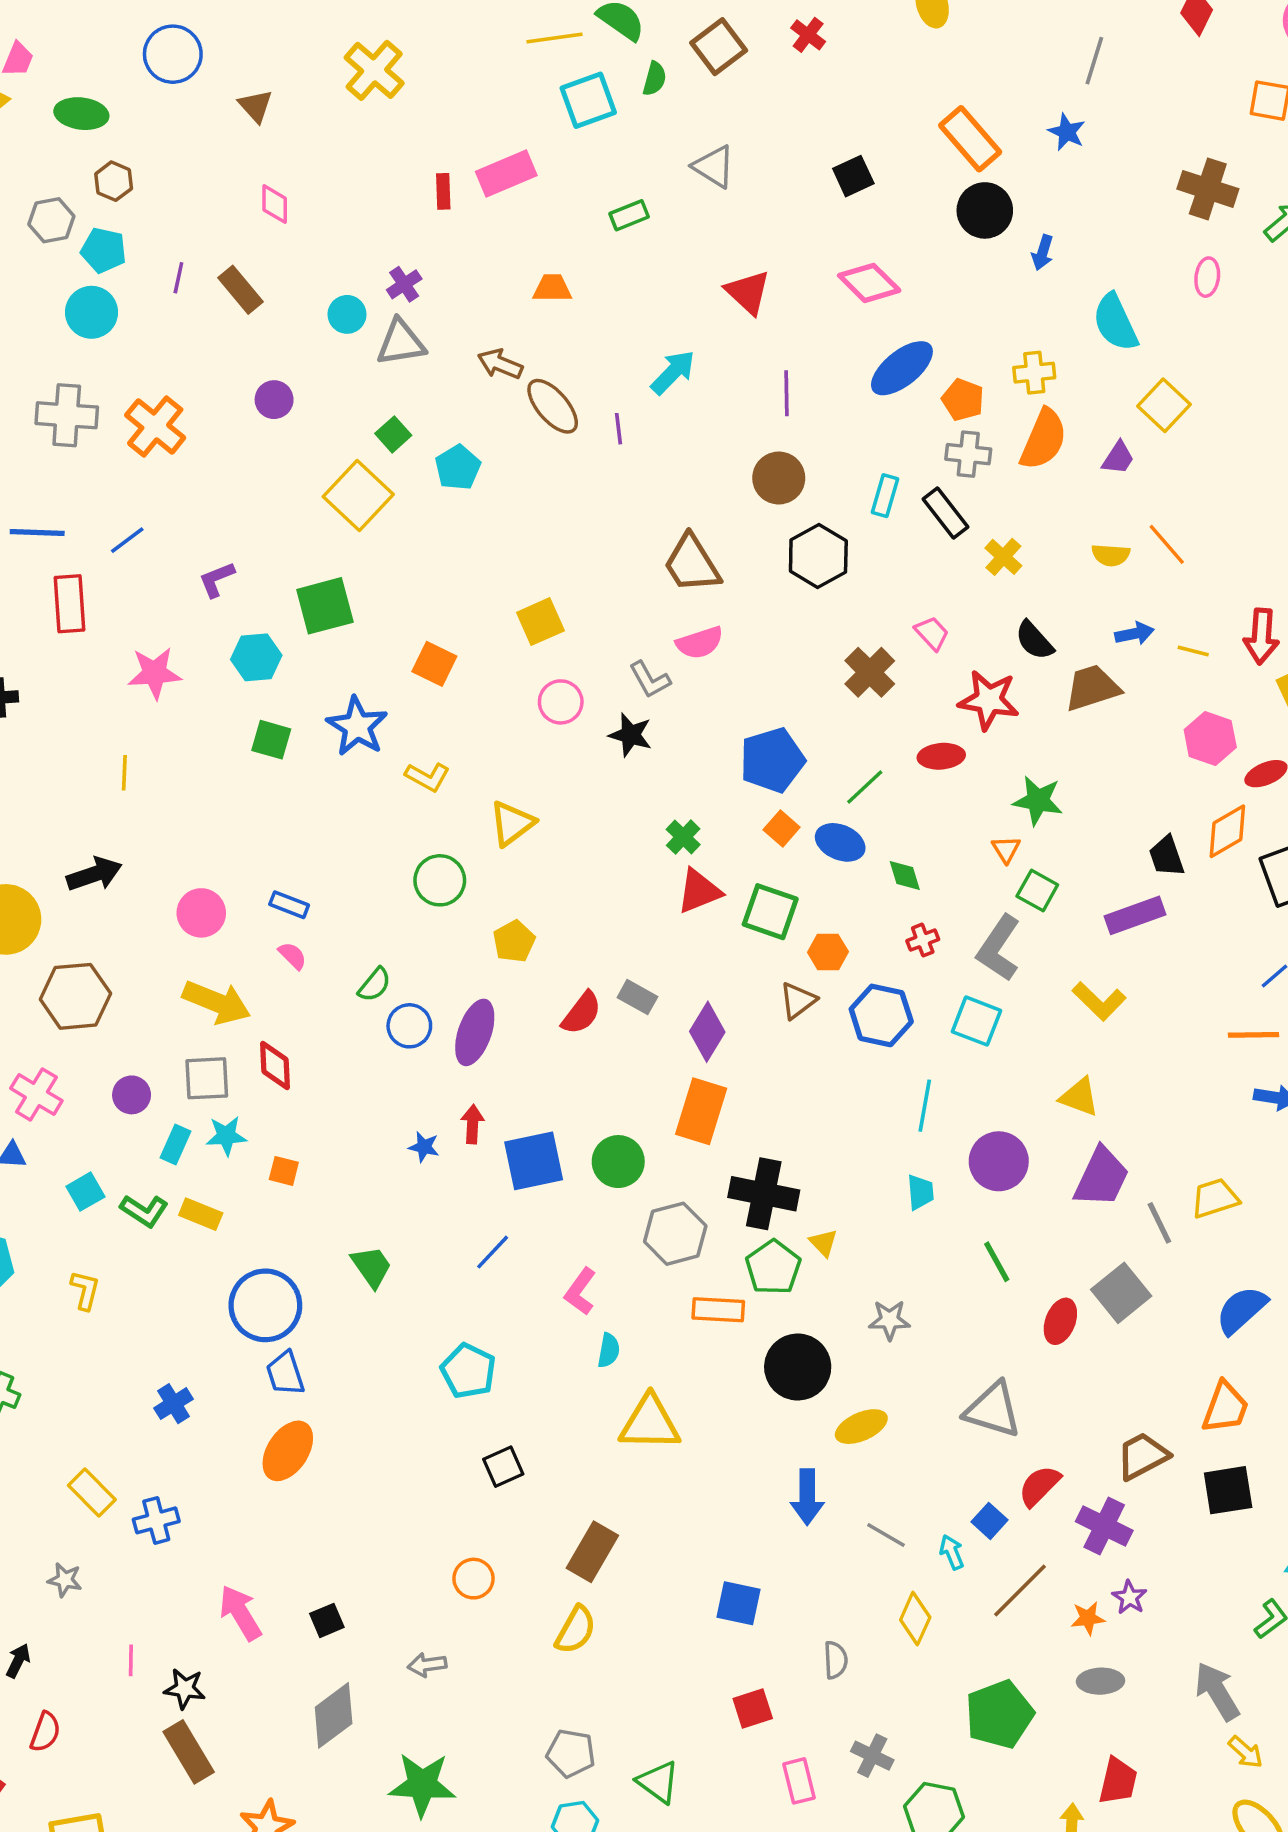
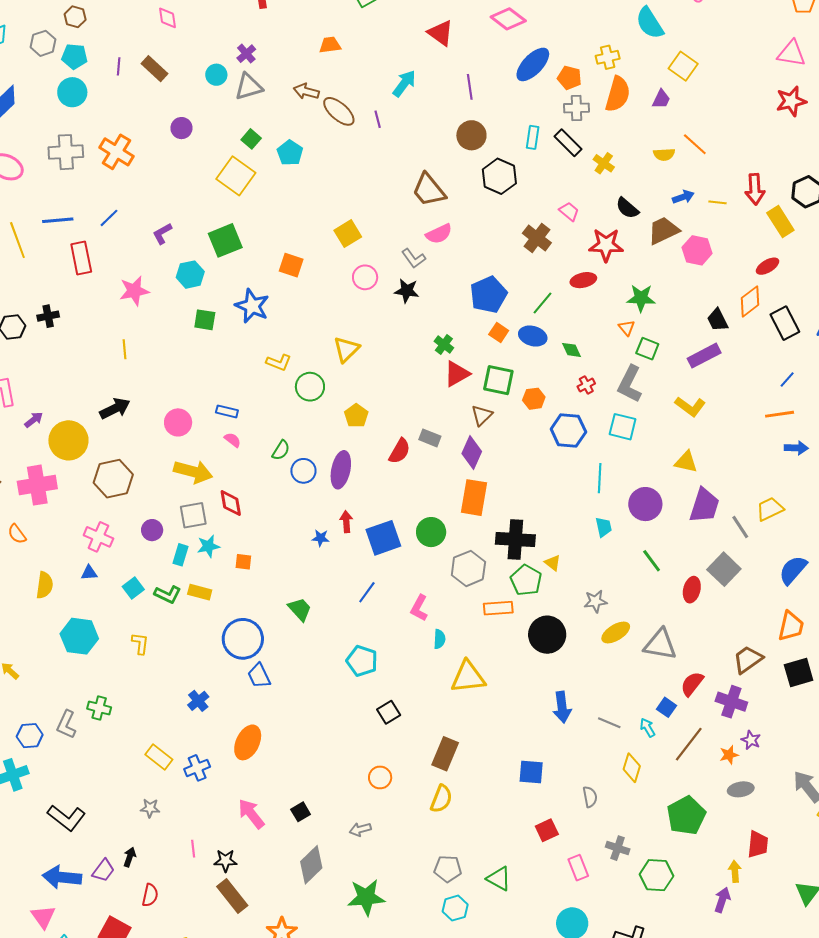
pink hexagon: (1210, 739) -> (697, 250), moved
yellow L-shape: (428, 777) -> (279, 362), moved
brown triangle: (798, 1001) -> (482, 415), moved
yellow ellipse: (861, 1427) -> (616, 633), moved
orange ellipse: (288, 1451) -> (248, 742), moved

